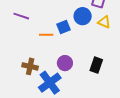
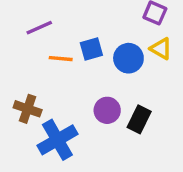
purple line: (21, 16) -> (39, 28), moved, turned -49
blue circle: (83, 16) -> (128, 58), moved
purple circle: (65, 63) -> (107, 110), moved

